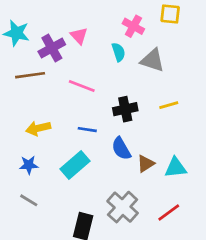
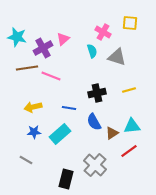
pink triangle: (79, 36) -> (63, 39), turned 32
pink line: (82, 86) -> (51, 76), moved
blue star: (29, 165) -> (34, 132), moved
cyan triangle: (176, 168) -> (132, 126), moved
red line: (169, 213) -> (129, 151), moved

